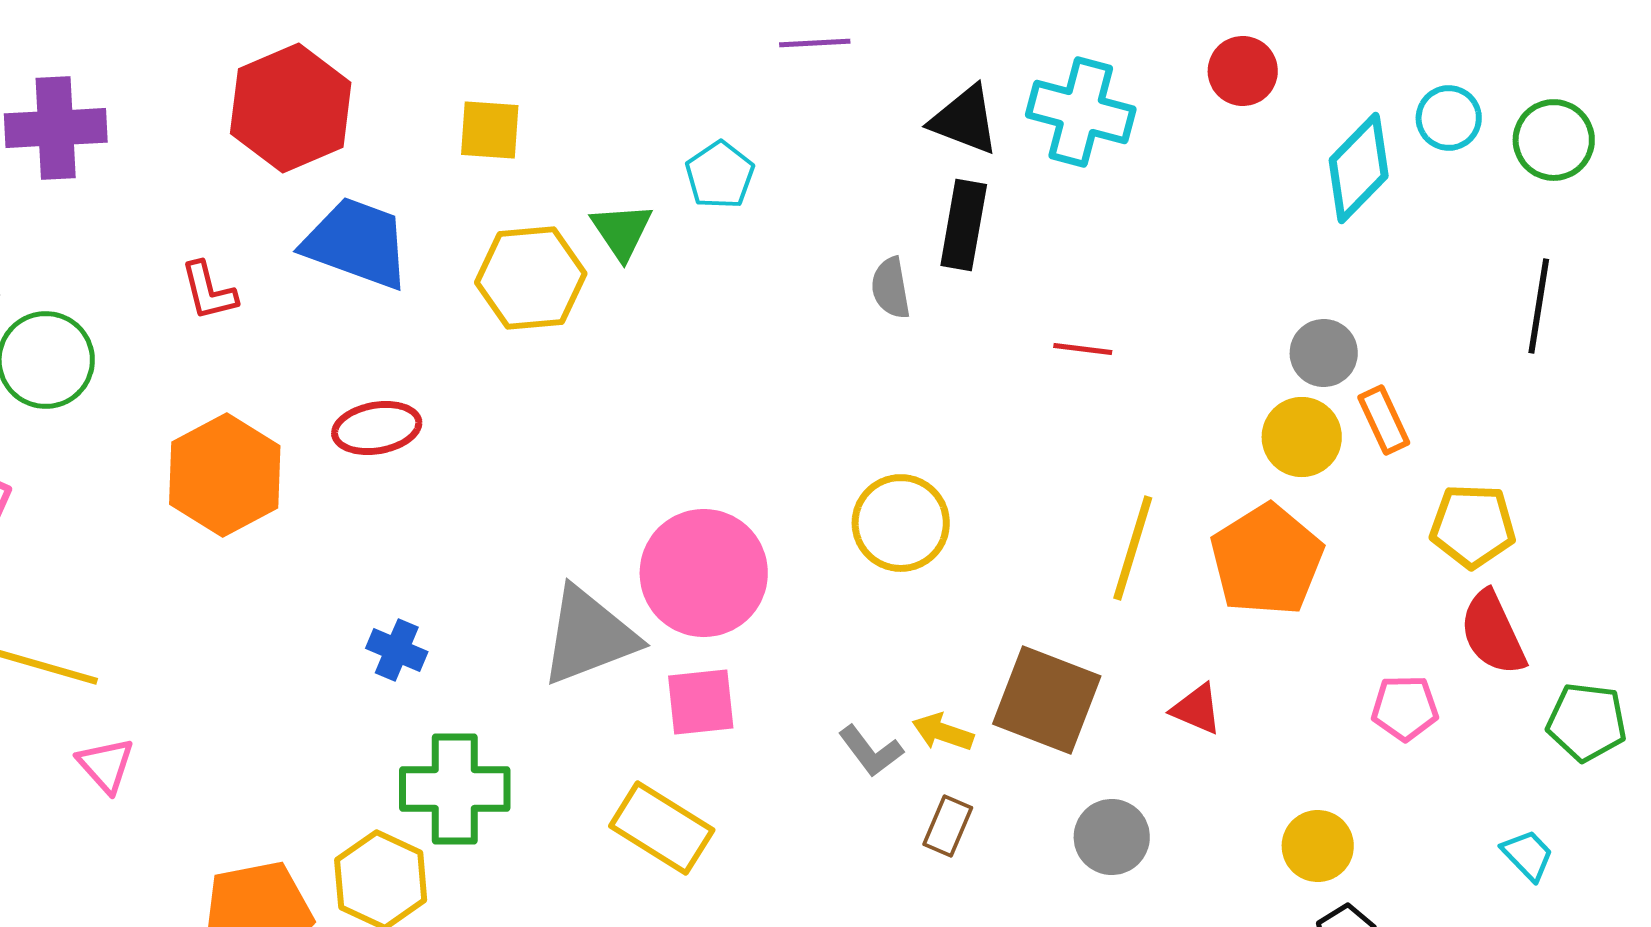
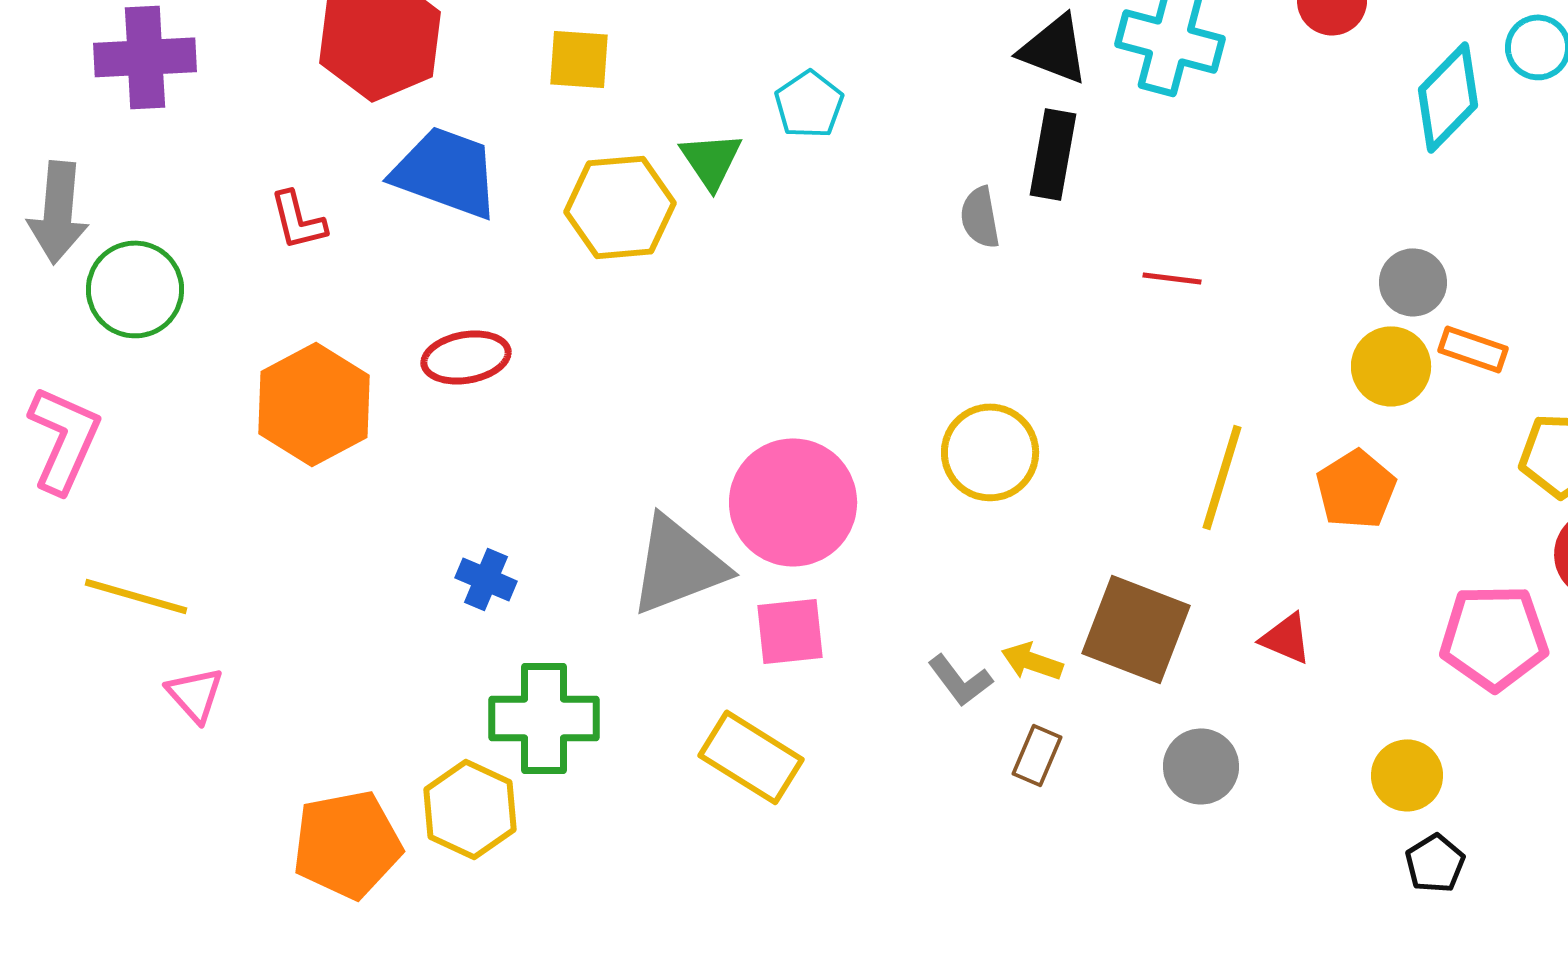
orange rectangle: (1384, 420) -> (1473, 349), turned -46
orange pentagon: (1267, 560) -> (1356, 489), size x0.7
pink pentagon: (1405, 708) -> (1494, 637), size x1.6

